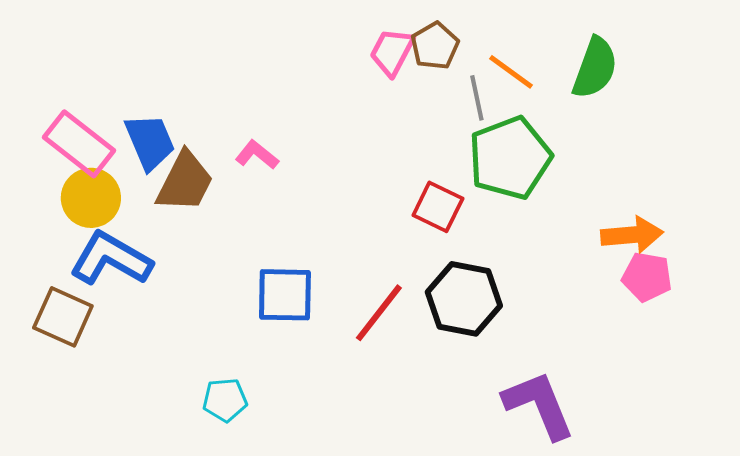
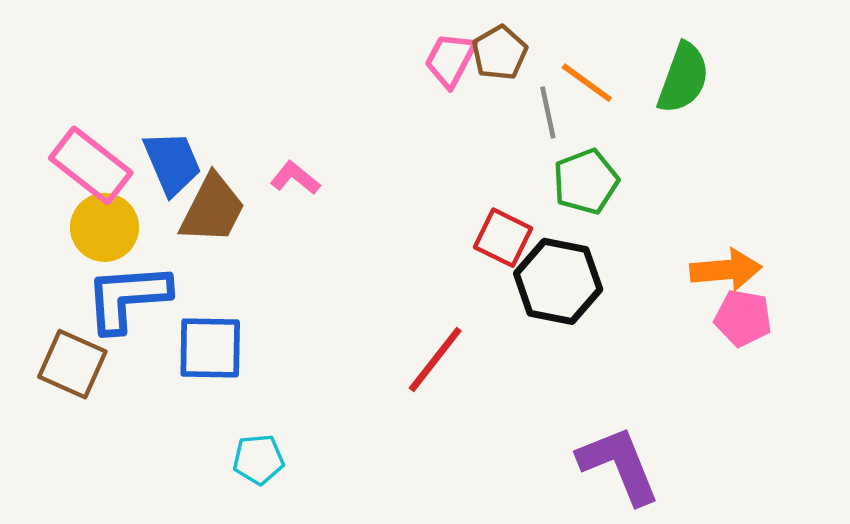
green pentagon: (510, 158) -> (586, 181), size x0.7
blue L-shape: (111, 259) -> (127, 297), turned -34
blue square: (285, 295) -> (210, 348), moved
black hexagon: (464, 299) -> (558, 281), moved

